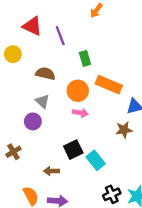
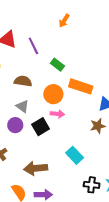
green rectangle: (85, 58) -> (57, 65), turned -32
black square: (73, 150) -> (41, 127), moved
brown arrow: (51, 171) -> (36, 168), size x1.6
black cross: (112, 194) -> (92, 185), turned 35

